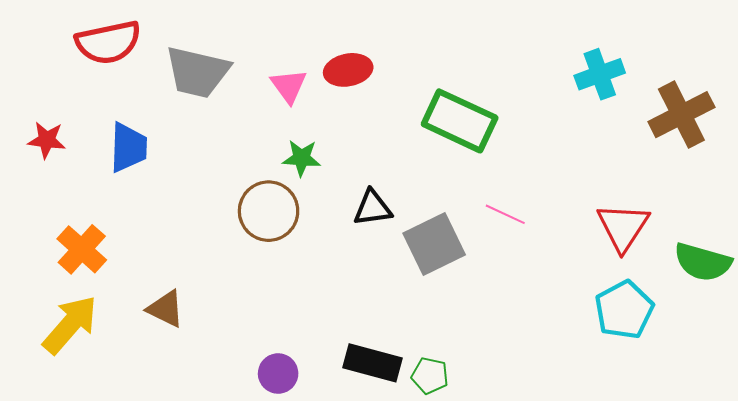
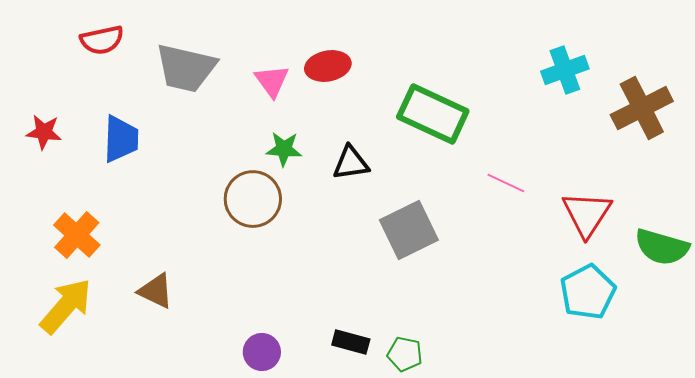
red semicircle: (108, 42) -> (102, 40), size x0.7
black triangle: (373, 208) -> (351, 163), moved
pink line: (505, 214) -> (506, 183), moved
black rectangle: (373, 363) -> (351, 342), size x0.7

